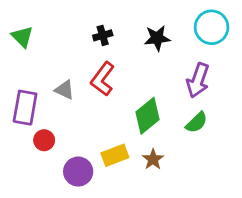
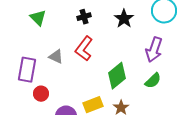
green triangle: (22, 37) -> (38, 18), moved
black star: (157, 38) -> (124, 19), turned -30

